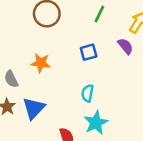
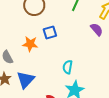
blue square: (89, 52) -> (50, 32), moved

